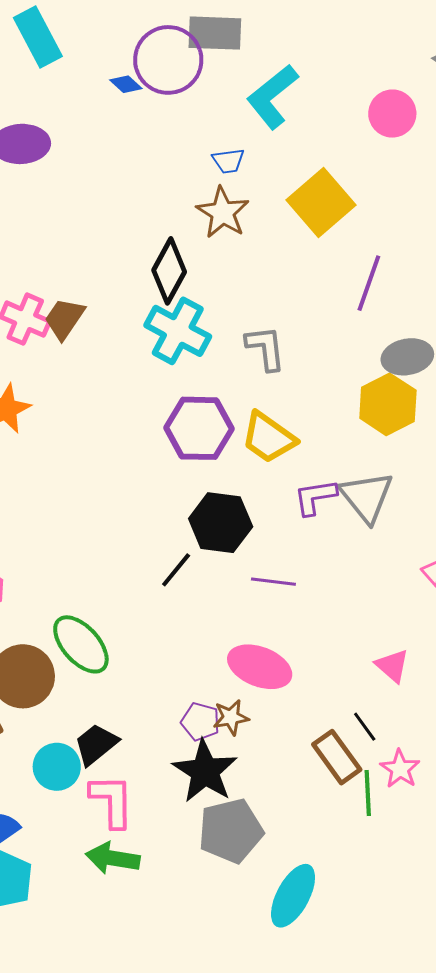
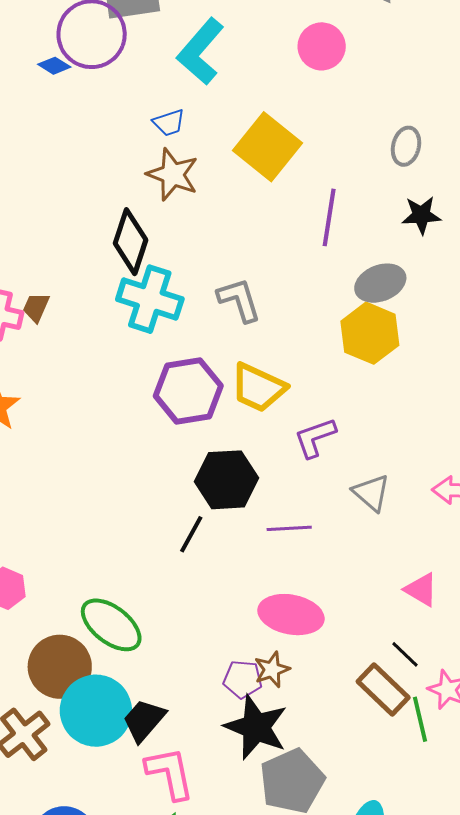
brown trapezoid: (64, 319) -> (36, 307), size x0.7
gray triangle: (366, 497) -> (371, 493), moved, size x0.7
cyan circle: (57, 767) -> (96, 711), moved, size x1.5

